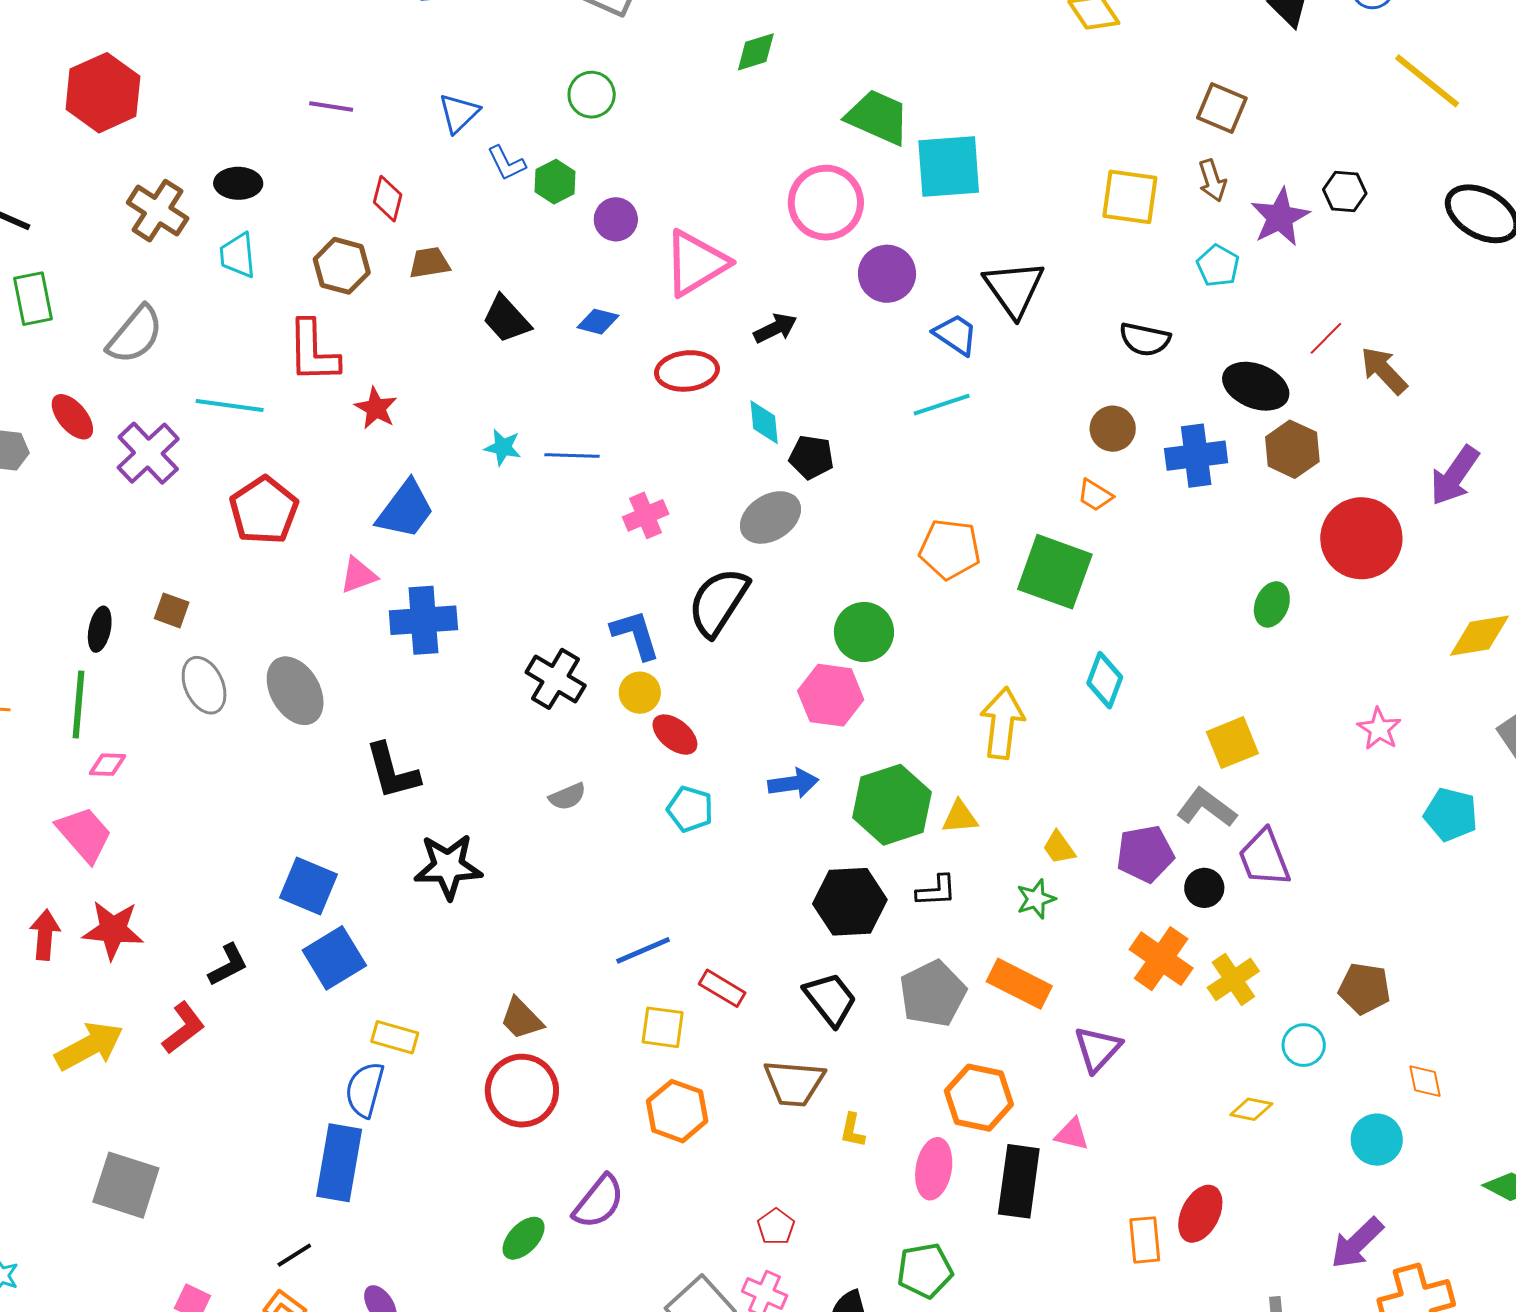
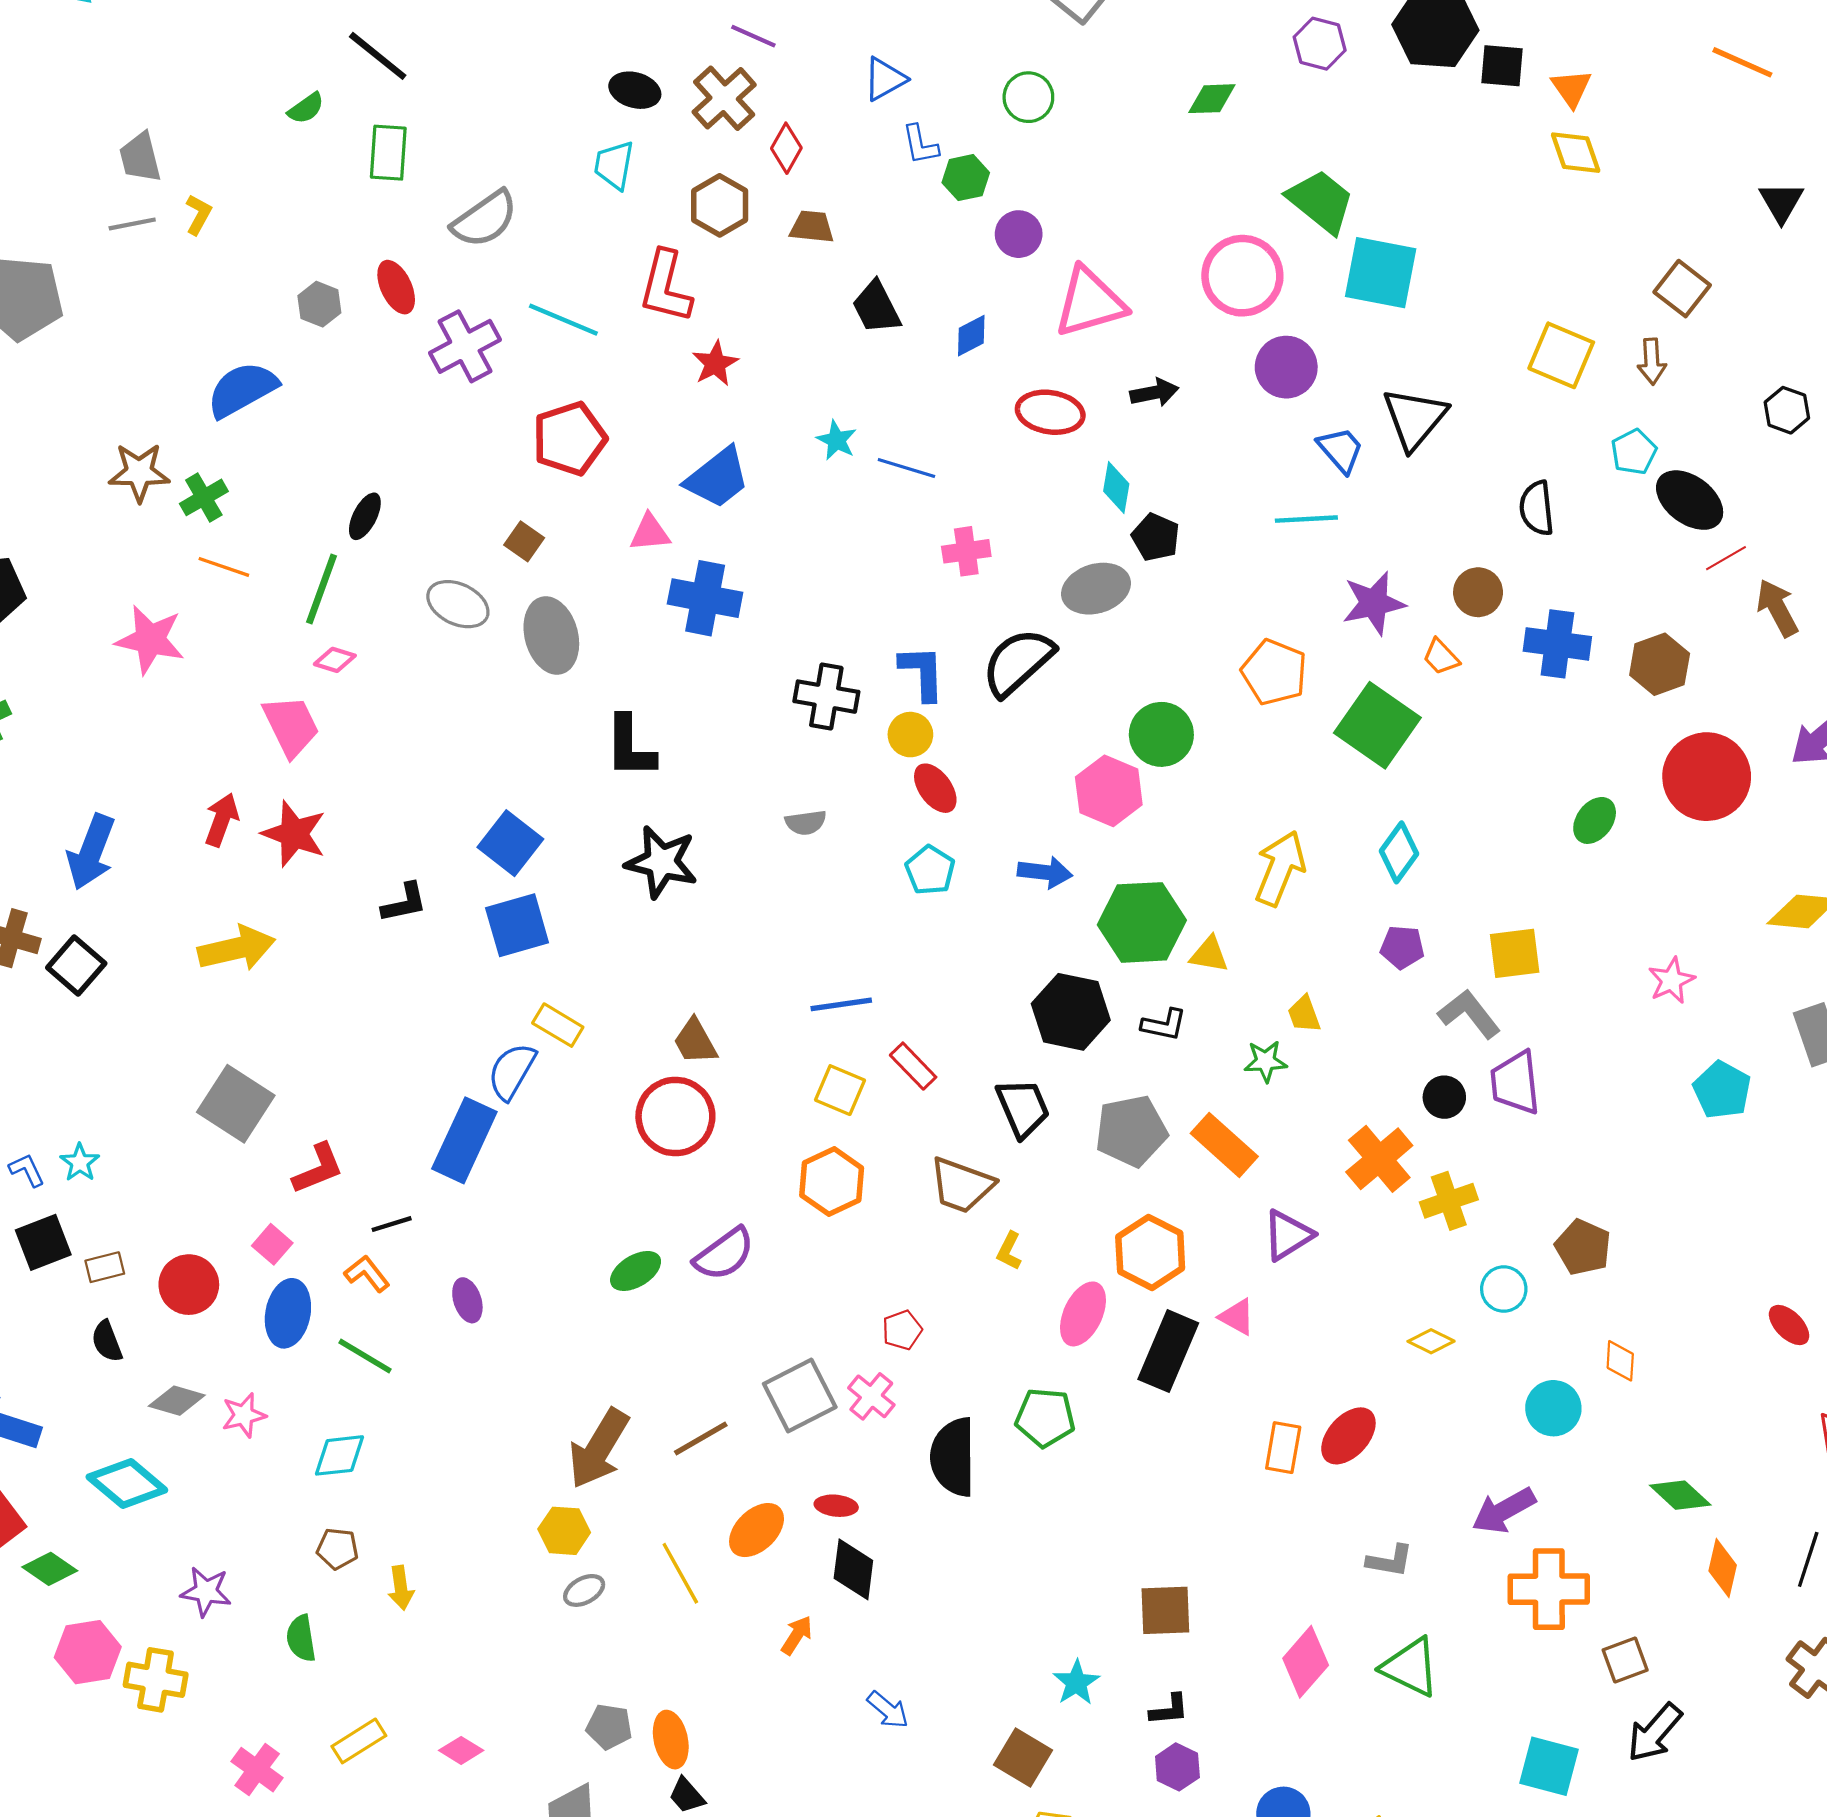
brown cross: (158, 211) -> (724, 98), moved
purple star: (1280, 217) -> (1374, 603), moved
blue diamond: (598, 322) -> (971, 336), turned -57
black semicircle: (1145, 339) -> (1537, 508), turned 57
black ellipse: (1256, 386) -> (1690, 500), moved
brown square: (172, 610) -> (524, 541), moved
black cross: (556, 679) -> (826, 697), turned -36
gray ellipse: (204, 685) -> (458, 604), turned -56
purple pentagon: (1145, 854) -> (1402, 947), moved, size x0.7
red L-shape: (184, 1028) -> (318, 1169), moved

